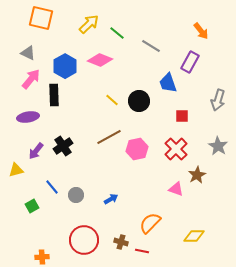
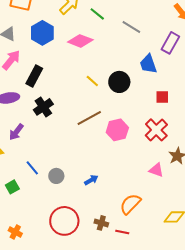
blue hexagon: (65, 66) -> (42, 33), moved
black rectangle: (54, 95) -> (34, 76), turned 30
black cross: (63, 146) -> (43, 107), moved
orange cross: (42, 257) -> (15, 232), moved, turned 32

